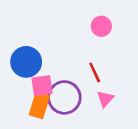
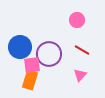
red line: (95, 72) -> (82, 50), moved, turned -35
purple circle: (64, 97) -> (49, 54), moved

